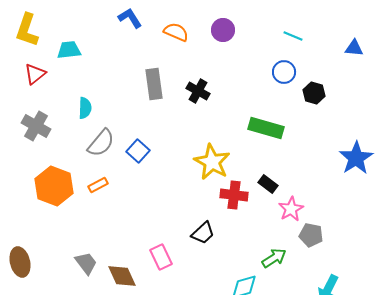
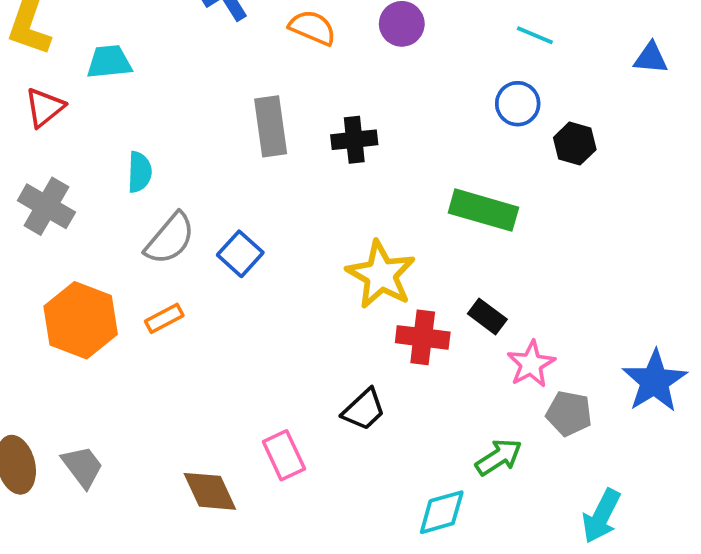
black cross: (198, 91) -> (354, 140), turned -35
blue star: (356, 158) -> (655, 381), moved
gray trapezoid: (86, 263) -> (83, 467), moved

